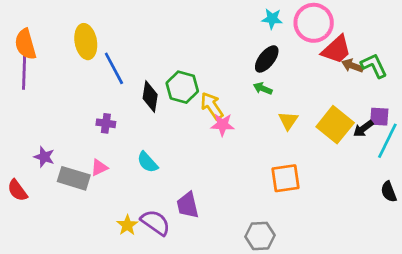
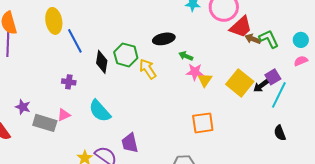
black ellipse: (267, 59) -> (164, 39), moved, turned 40
purple square: (379, 117) -> (273, 77), turned -35
pink star: (222, 125) -> (195, 72), moved
cyan semicircle: (147, 162) -> (100, 111), size x1.4

